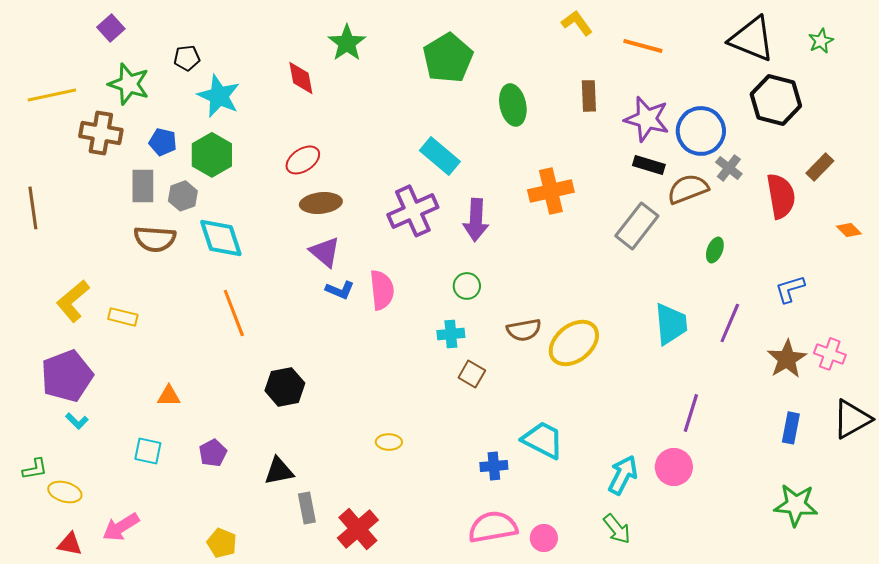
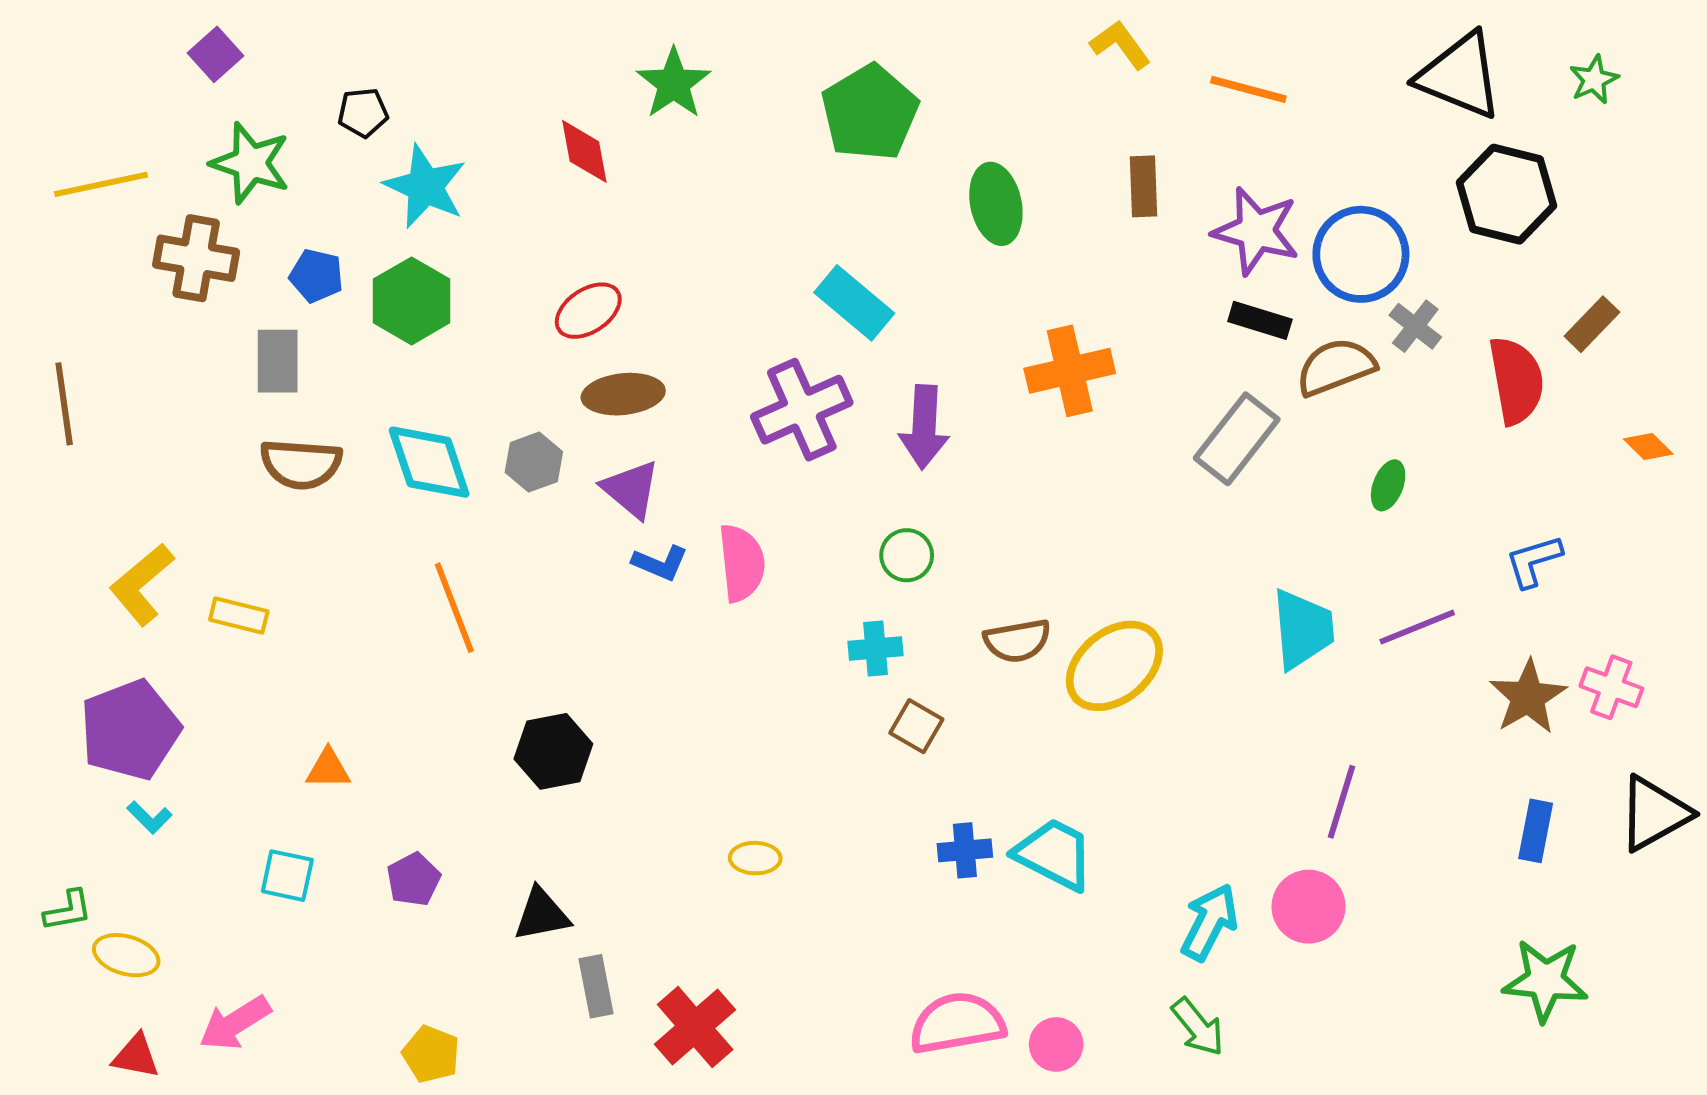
gray hexagon: (183, 196) -> (534, 462), moved
purple line: (730, 323) -> (1417, 627), turned 45
blue cross: (494, 466) -> (965, 850), moved

